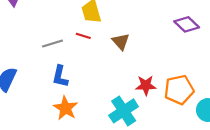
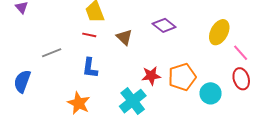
purple diamond: (187, 24) -> (164, 25), moved
gray line: (52, 44) -> (52, 53), moved
blue L-shape: (60, 76) -> (90, 68), moved

